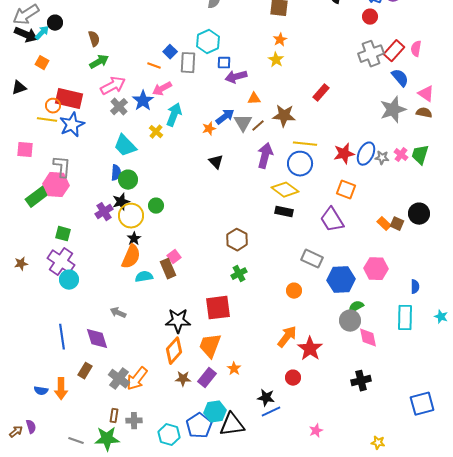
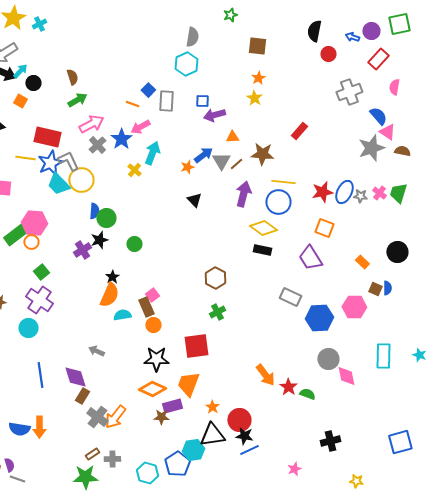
red circle: (370, 17) -> (328, 54), moved
black circle: (55, 23) -> (33, 83), moved
cyan hexagon: (208, 42) -> (186, 64), moved
red rectangle: (394, 51) -> (378, 59), moved
pink triangle: (426, 94) -> (387, 132), moved
orange circle: (53, 106) -> (31, 242), moved
cyan trapezoid: (125, 146) -> (58, 184), moved
gray L-shape: (62, 167) -> (68, 161), moved, turned -30
yellow circle: (131, 216) -> (81, 180), moved
brown square: (397, 224) -> (375, 289), moved
green square: (63, 234) -> (41, 272), turned 35
cyan circle: (69, 280) -> (28, 328), moved
blue semicircle: (415, 287) -> (387, 288), moved
orange circle: (294, 291) -> (153, 325), moved
green semicircle: (356, 307) -> (307, 394), moved, turned 49
orange arrow: (287, 337) -> (265, 375), turned 105
red star: (310, 349) -> (288, 387), size x0.7
orange diamond: (174, 351) -> (152, 389), turned 72
brown rectangle: (85, 371) -> (82, 396), moved
purple rectangle: (207, 378) -> (172, 406), moved, turned 36
red circle: (293, 378) -> (239, 420), moved, size x1.5
black cross: (361, 381) -> (330, 441), moved
blue semicircle: (41, 391) -> (19, 429), size x1.5
brown rectangle: (114, 416) -> (92, 454), turned 48
black triangle: (232, 425) -> (212, 435), moved
gray line: (76, 441) -> (17, 479), moved

